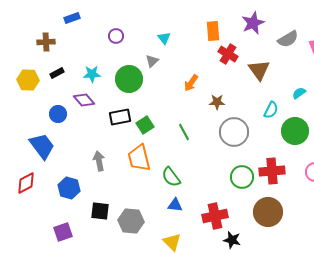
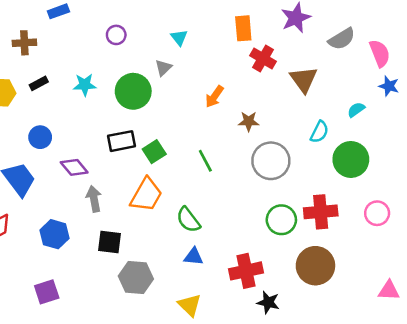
purple diamond: (84, 100) -> (74, 167), moved
orange trapezoid: (139, 158) -> (146, 195), turned -136
black square: (100, 211) -> (110, 242), moved

